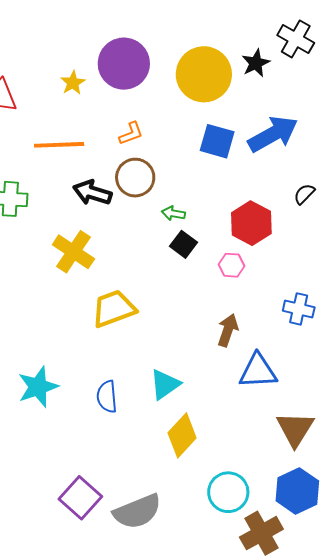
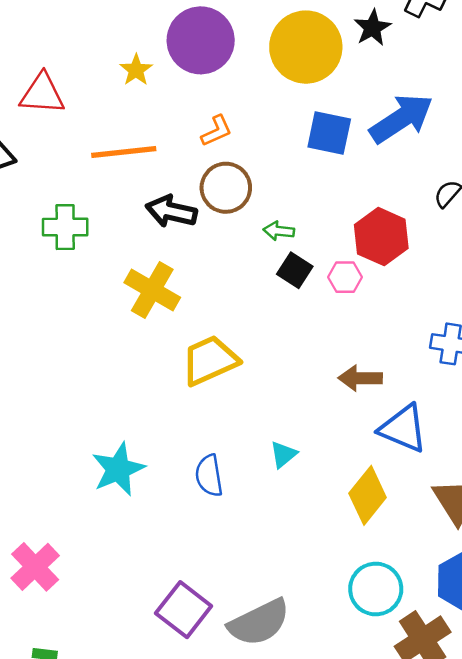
pink hexagon: (232, 265) -> (345, 277), moved
brown arrow: (228, 330) -> (360, 378), turned -104
blue triangle: (258, 371) -> (403, 429), turned 30
cyan triangle: (165, 384) -> (283, 454), size x0.7
yellow diamond: (182, 435) -> (368, 495), moved

